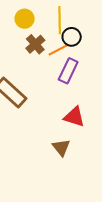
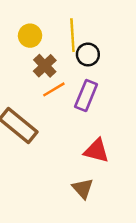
orange line: (58, 50) -> (54, 89), moved

